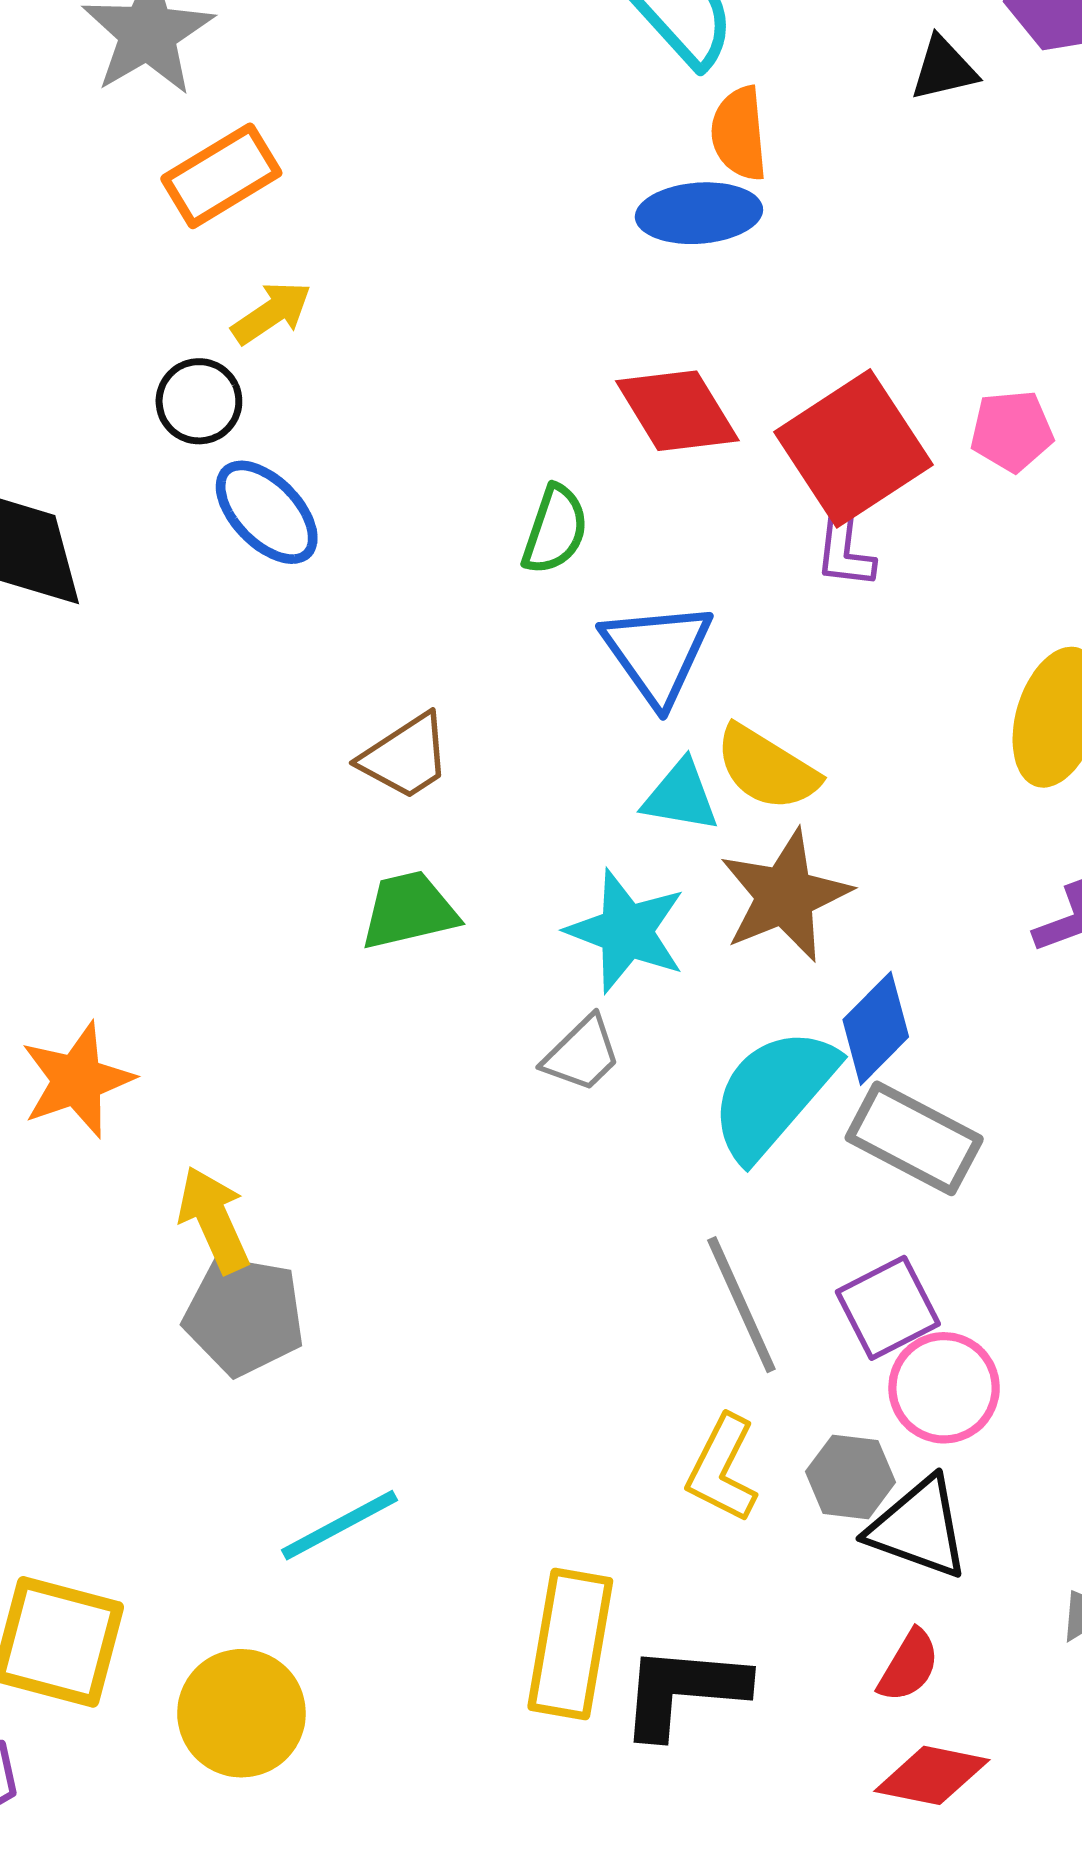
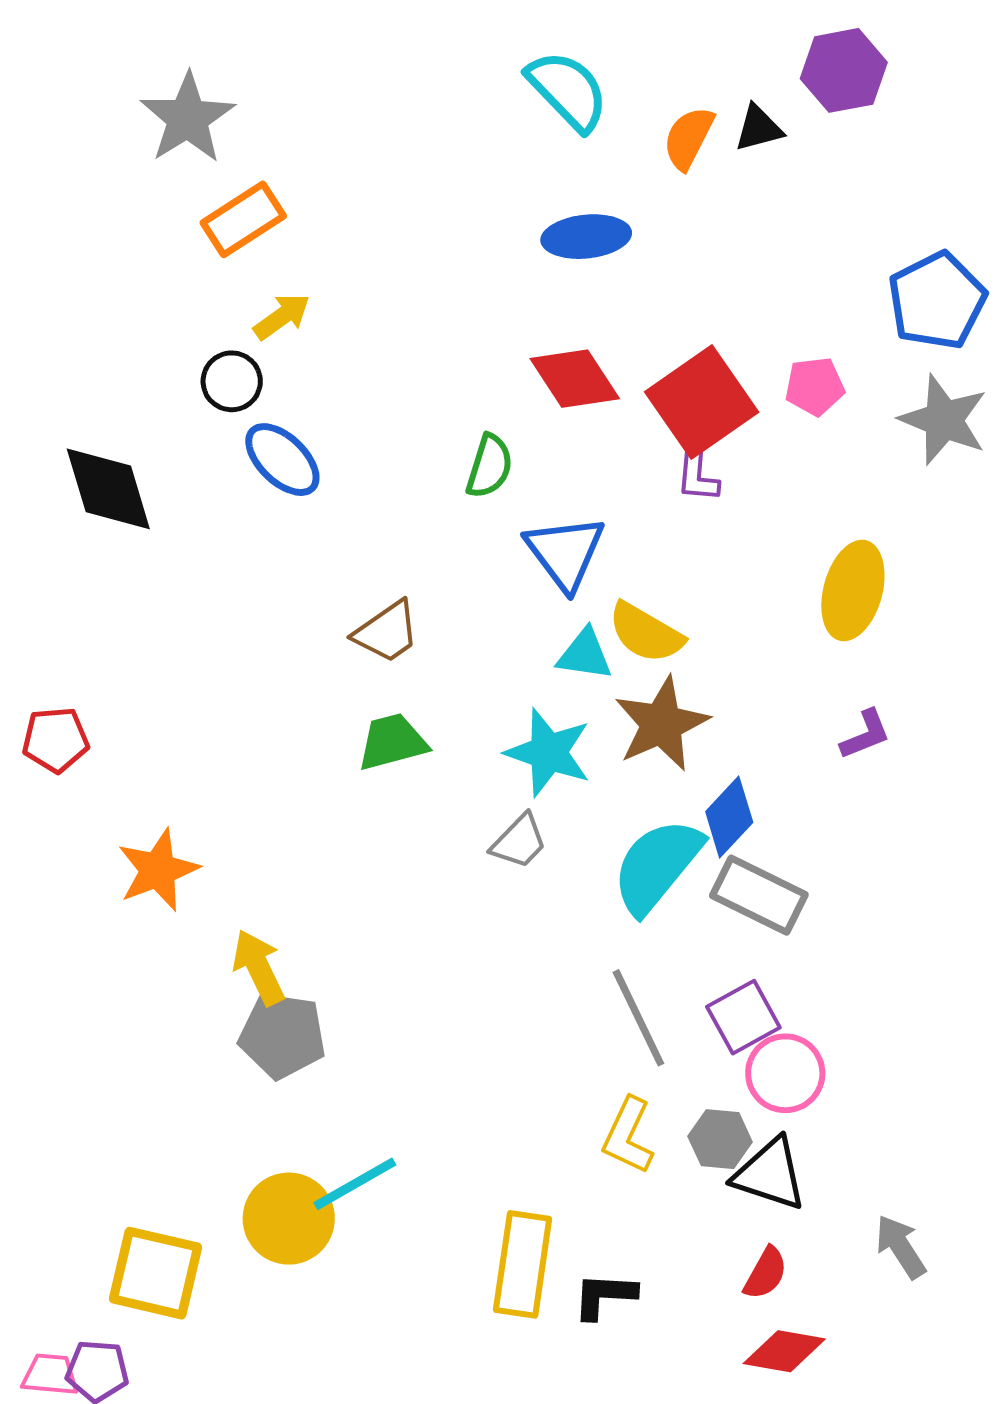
orange semicircle: (739, 133) -> (689, 138), moved, turned 34
black L-shape: (683, 1691) -> (604, 1296), size x0.7
yellow circle: (241, 1713) -> (289, 1219), moved

